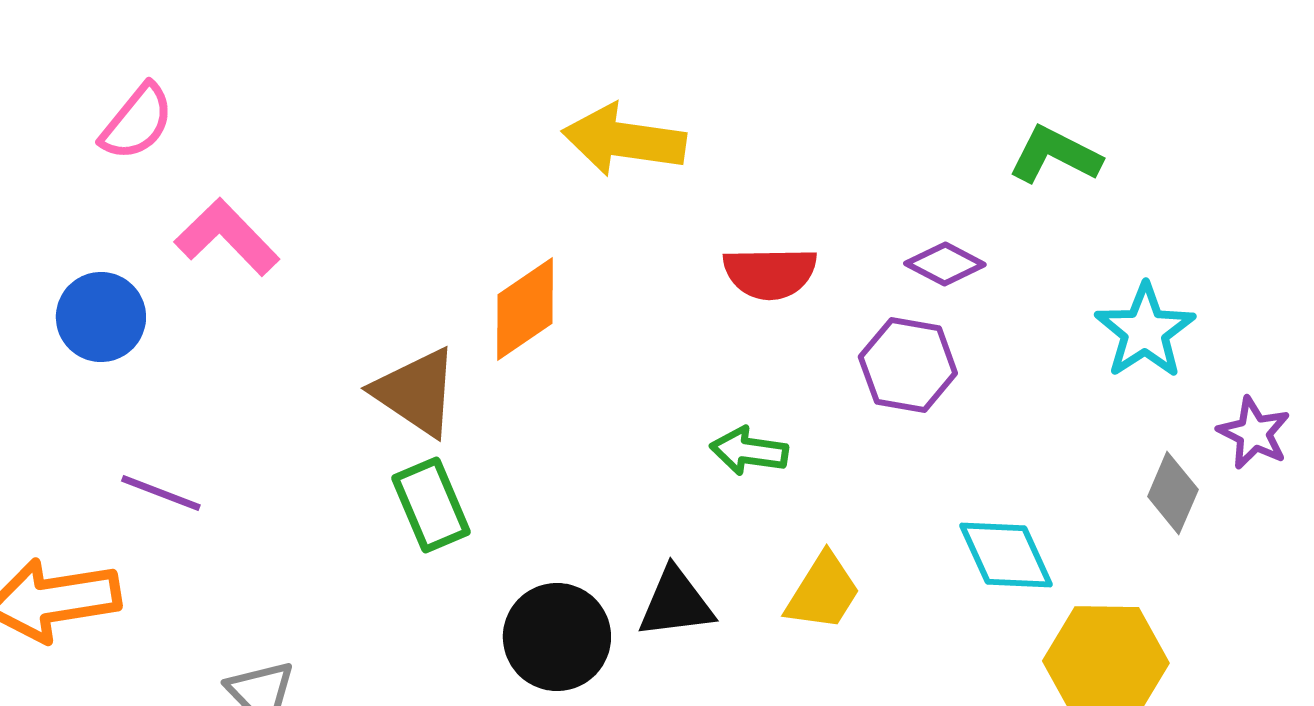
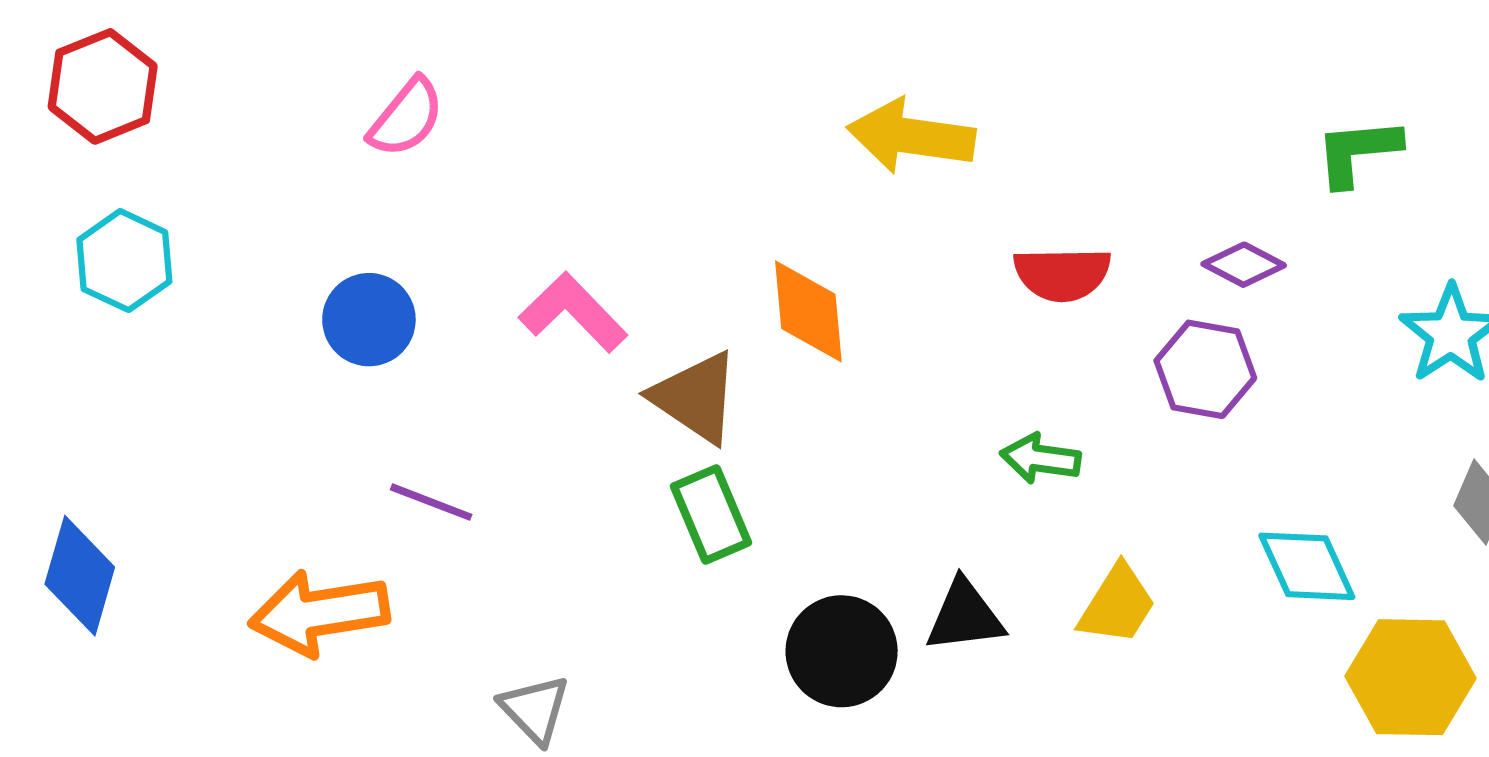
green L-shape: (1055, 155) -> (1358, 152), turned -32
pink L-shape: (227, 237) -> (573, 312), moved
orange diamond: (525, 309) -> (808, 311), turned -61

